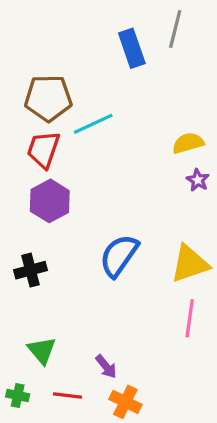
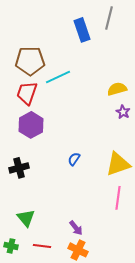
blue semicircle: (119, 256) -> (74, 159), size x0.5
purple arrow: (106, 367) -> (76, 228), moved

